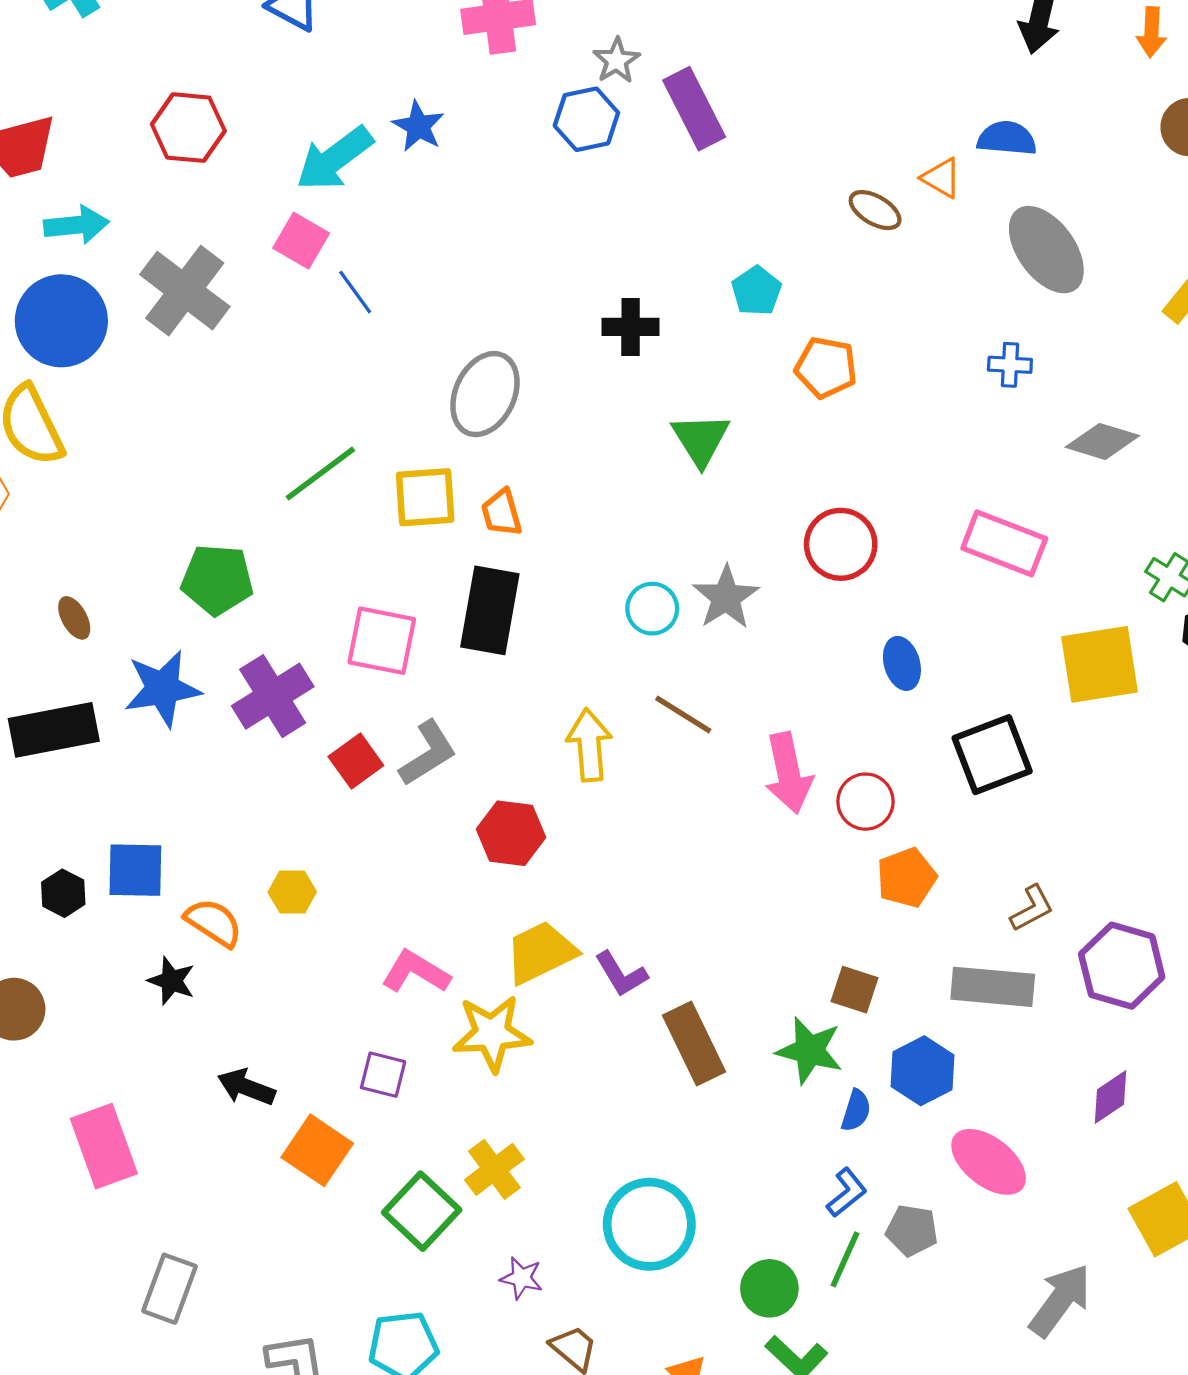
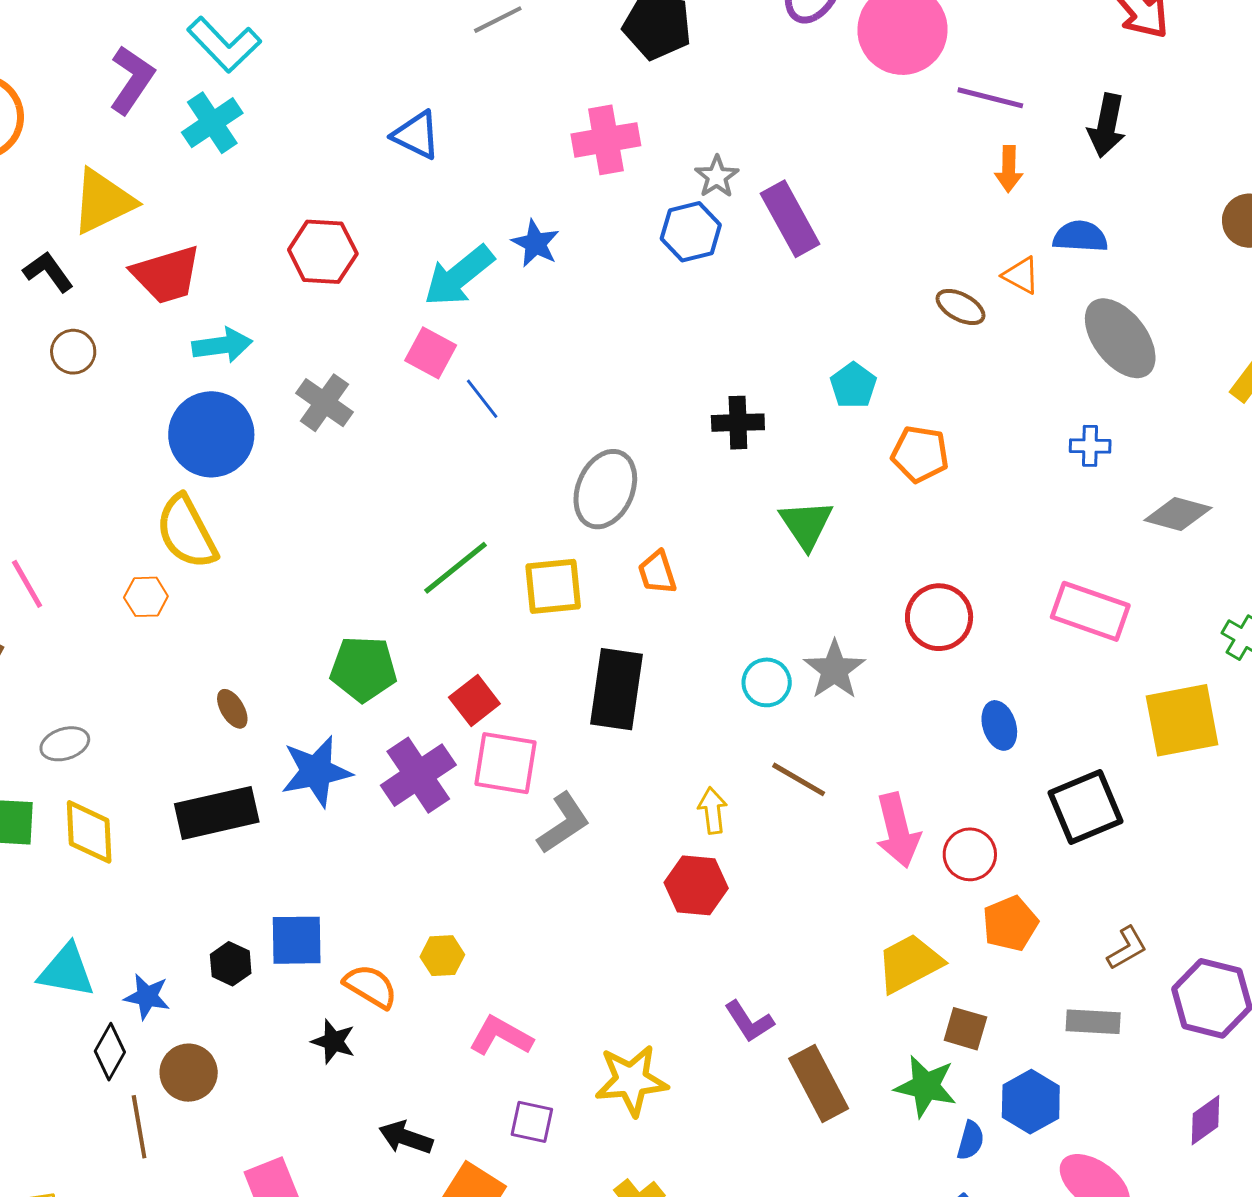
orange arrow: (1151, 32) -> (1009, 169), moved
gray cross: (185, 291) -> (325, 403), size x0.7
orange trapezoid: (501, 513) -> (657, 572), moved
pink square: (382, 641) -> (506, 763), moved
yellow arrow: (589, 745) -> (713, 811), size x0.7
red square: (356, 761) -> (474, 700), moved
red hexagon: (511, 833) -> (696, 885), moved
yellow trapezoid: (541, 952) -> (909, 963), moved
pink L-shape: (416, 972) -> (501, 1036), moved
gray rectangle: (993, 987) -> (1093, 1022), size x0.7

